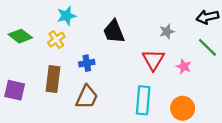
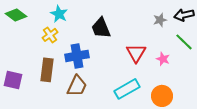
cyan star: (66, 16) -> (59, 14), turned -30
gray star: (167, 32) -> (160, 20), moved
green diamond: (20, 36) -> (16, 15), moved
blue cross: (87, 63) -> (77, 56), size x1.6
cyan rectangle: (143, 100) -> (127, 89), turned 55

